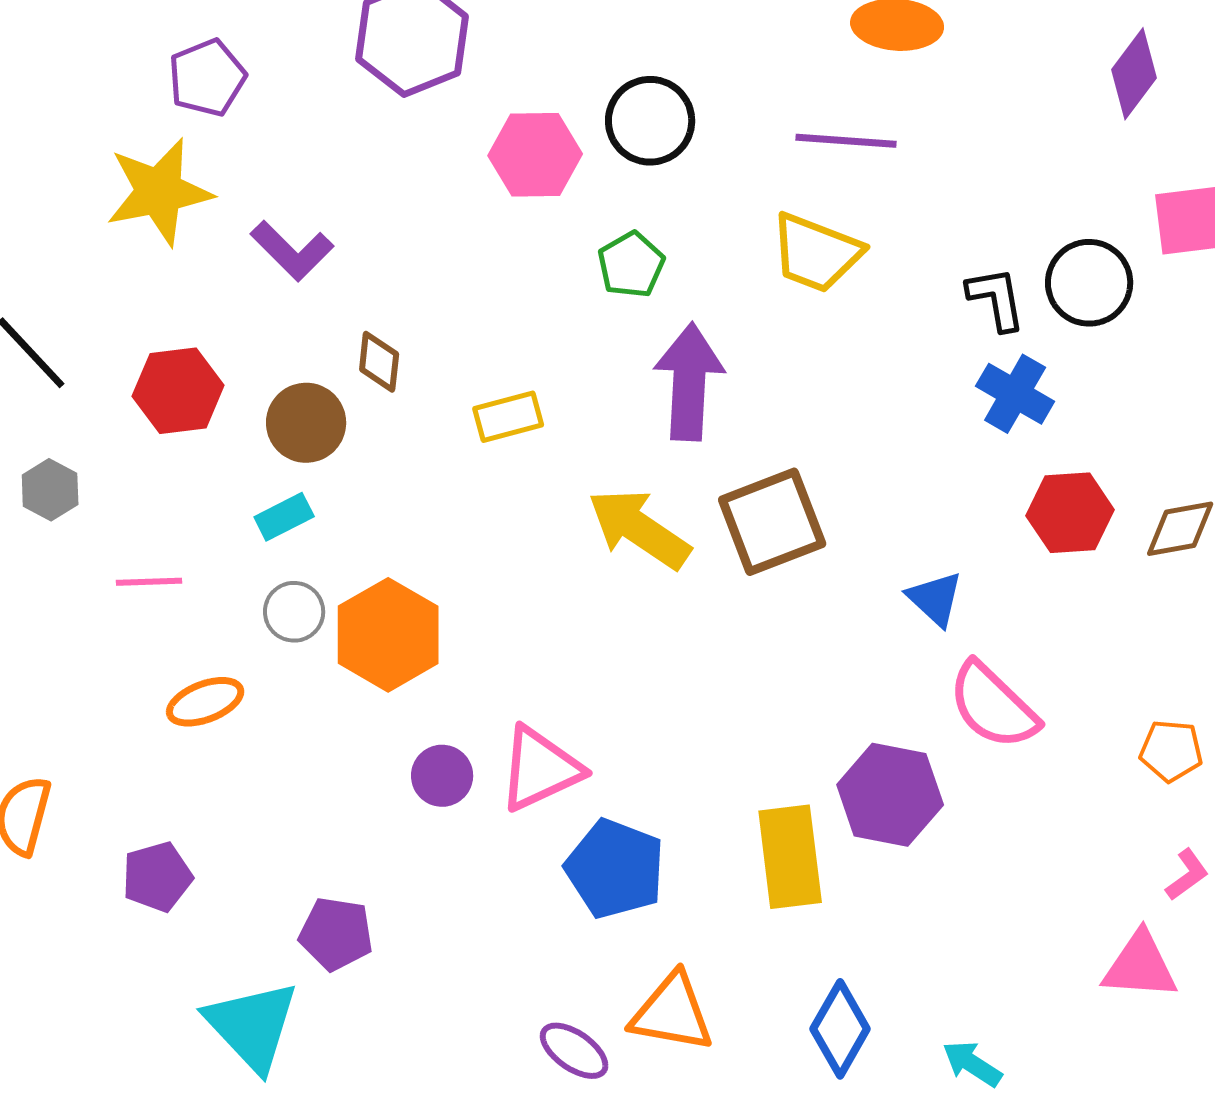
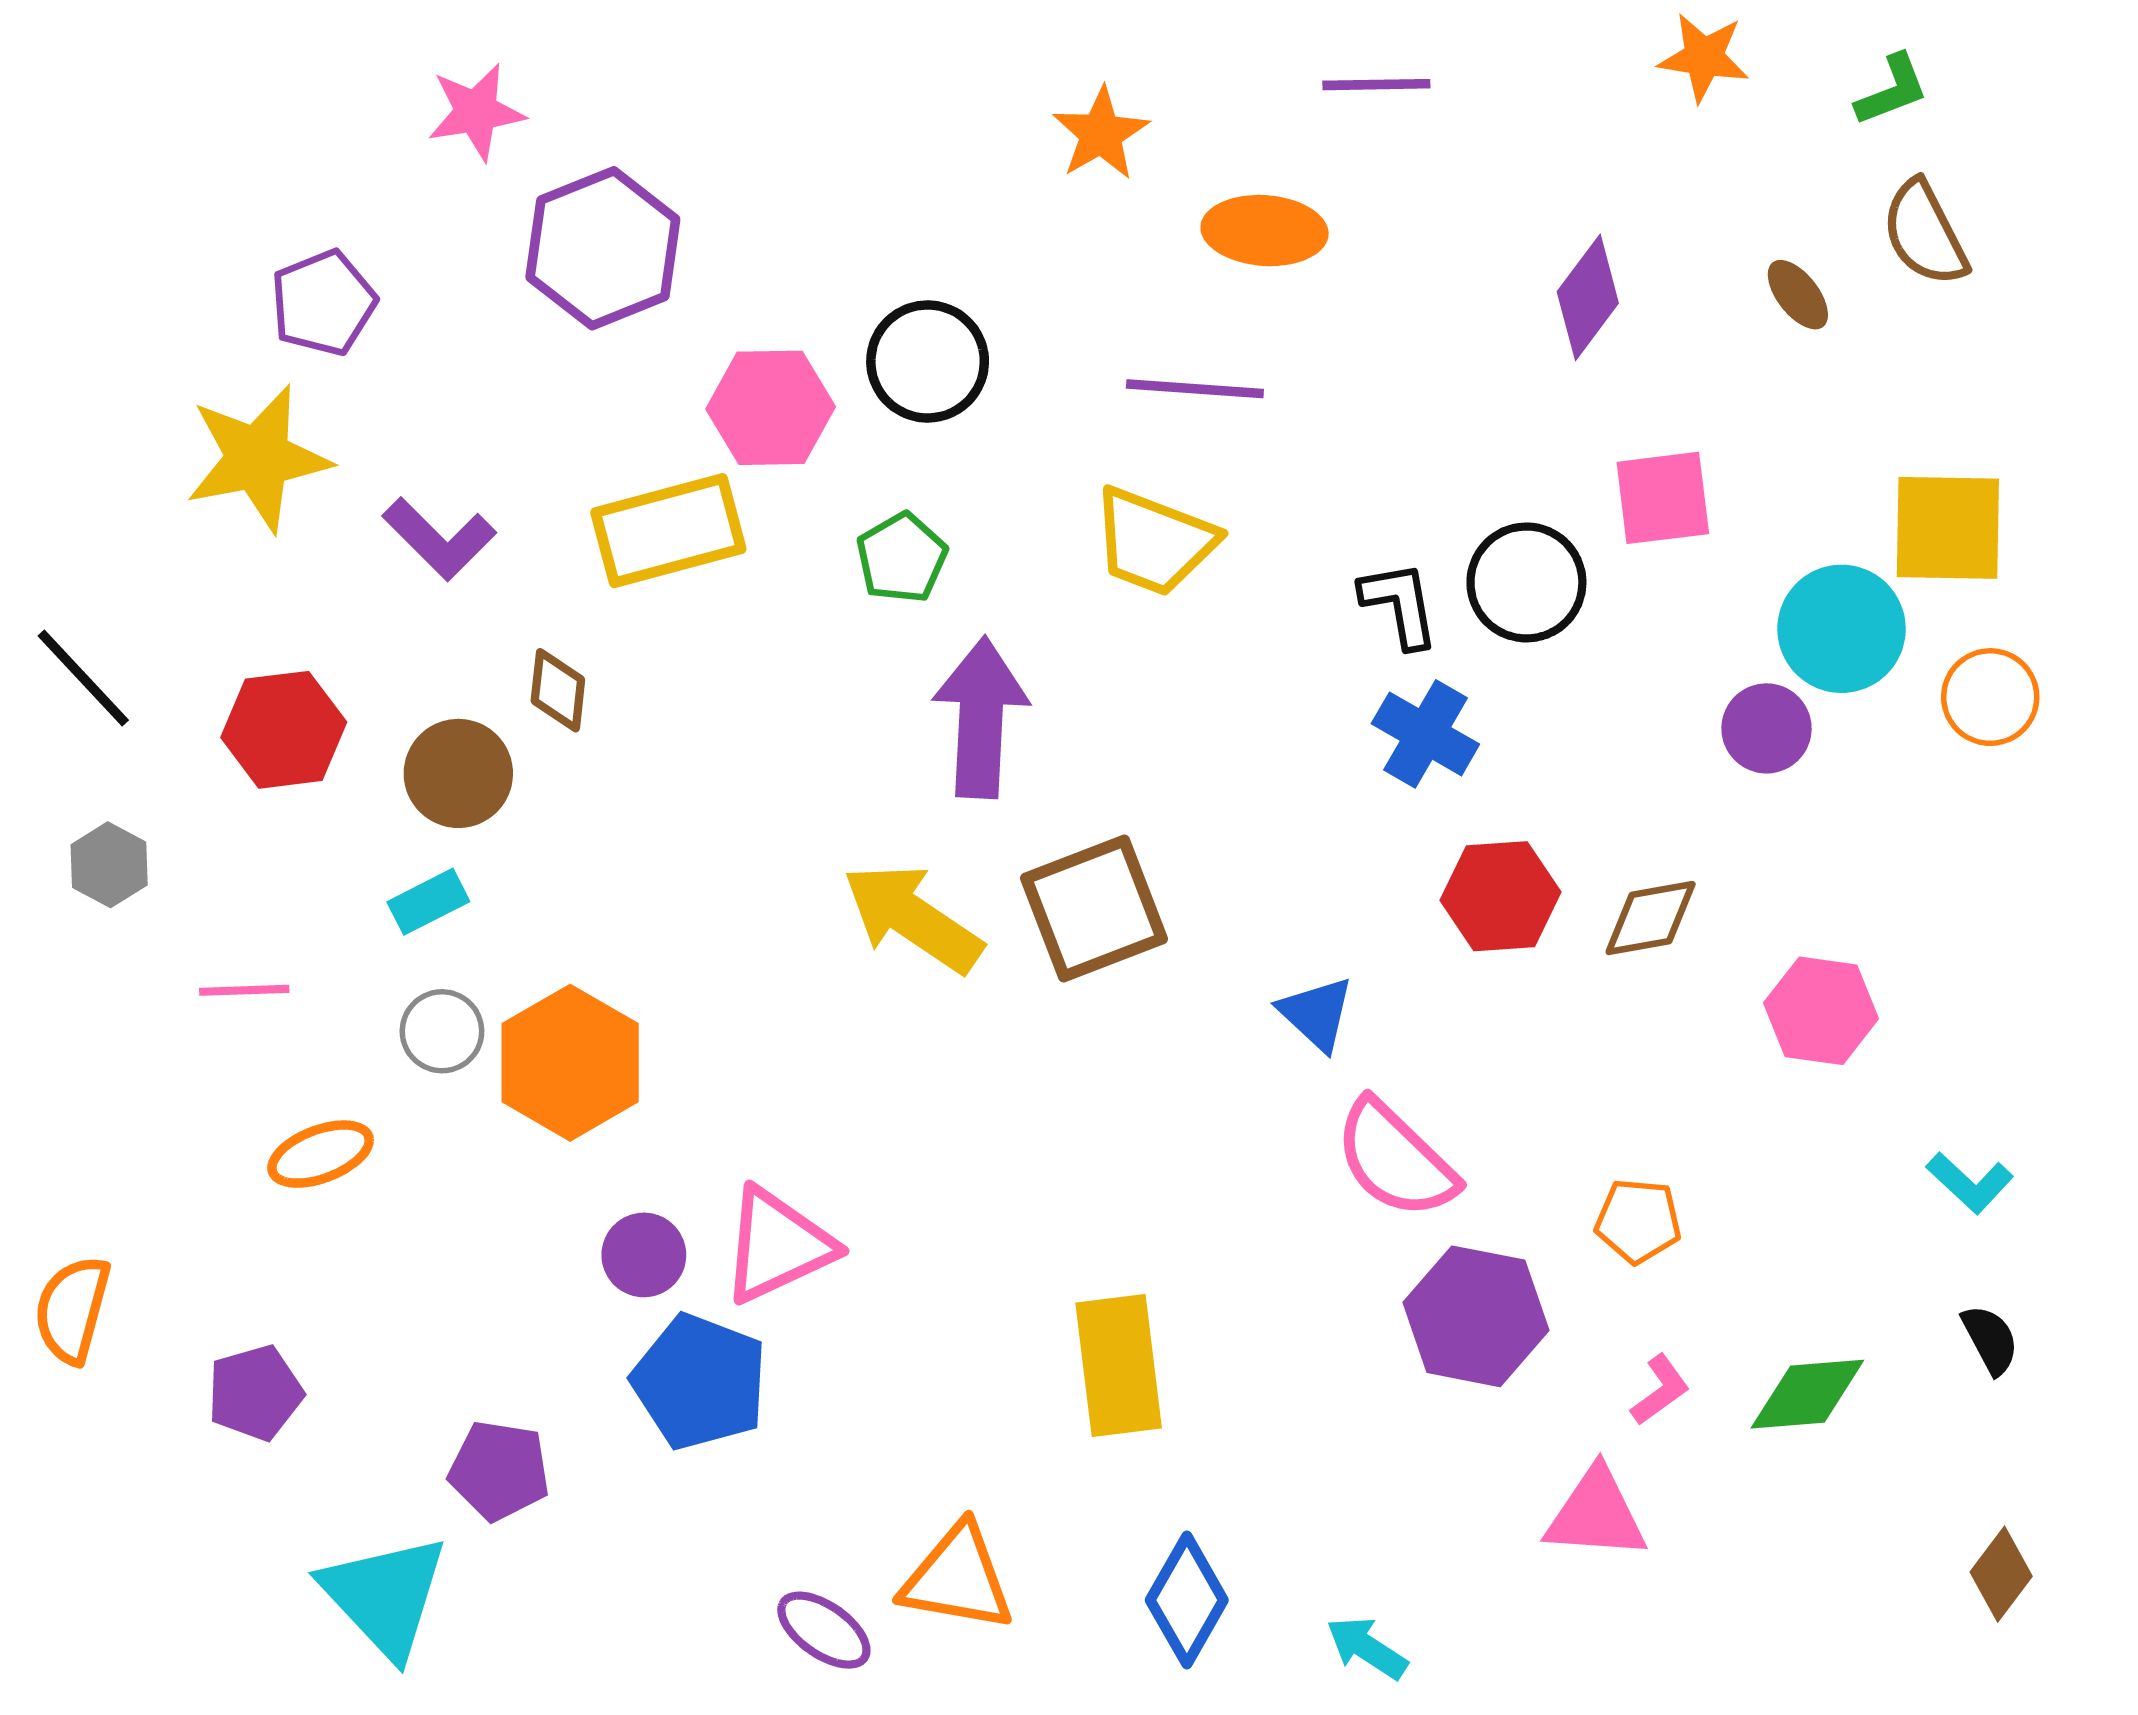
yellow rectangle: (508, 417) -> (668, 531), moved, size x1.6
purple hexagon: (890, 795) -> (1476, 1316), moved
blue pentagon: (615, 869) -> (700, 1382), moved

